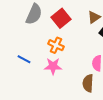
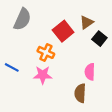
red square: (61, 18) -> (63, 31), moved

